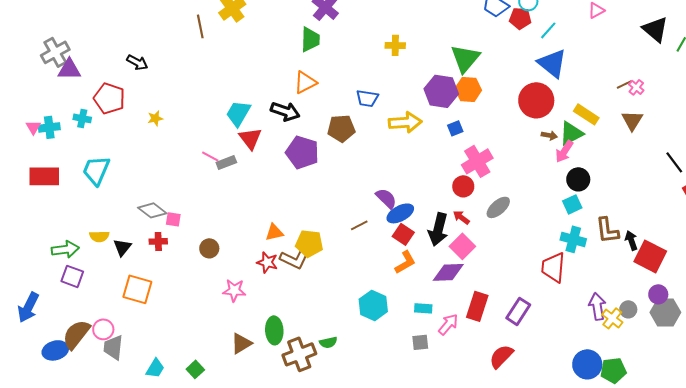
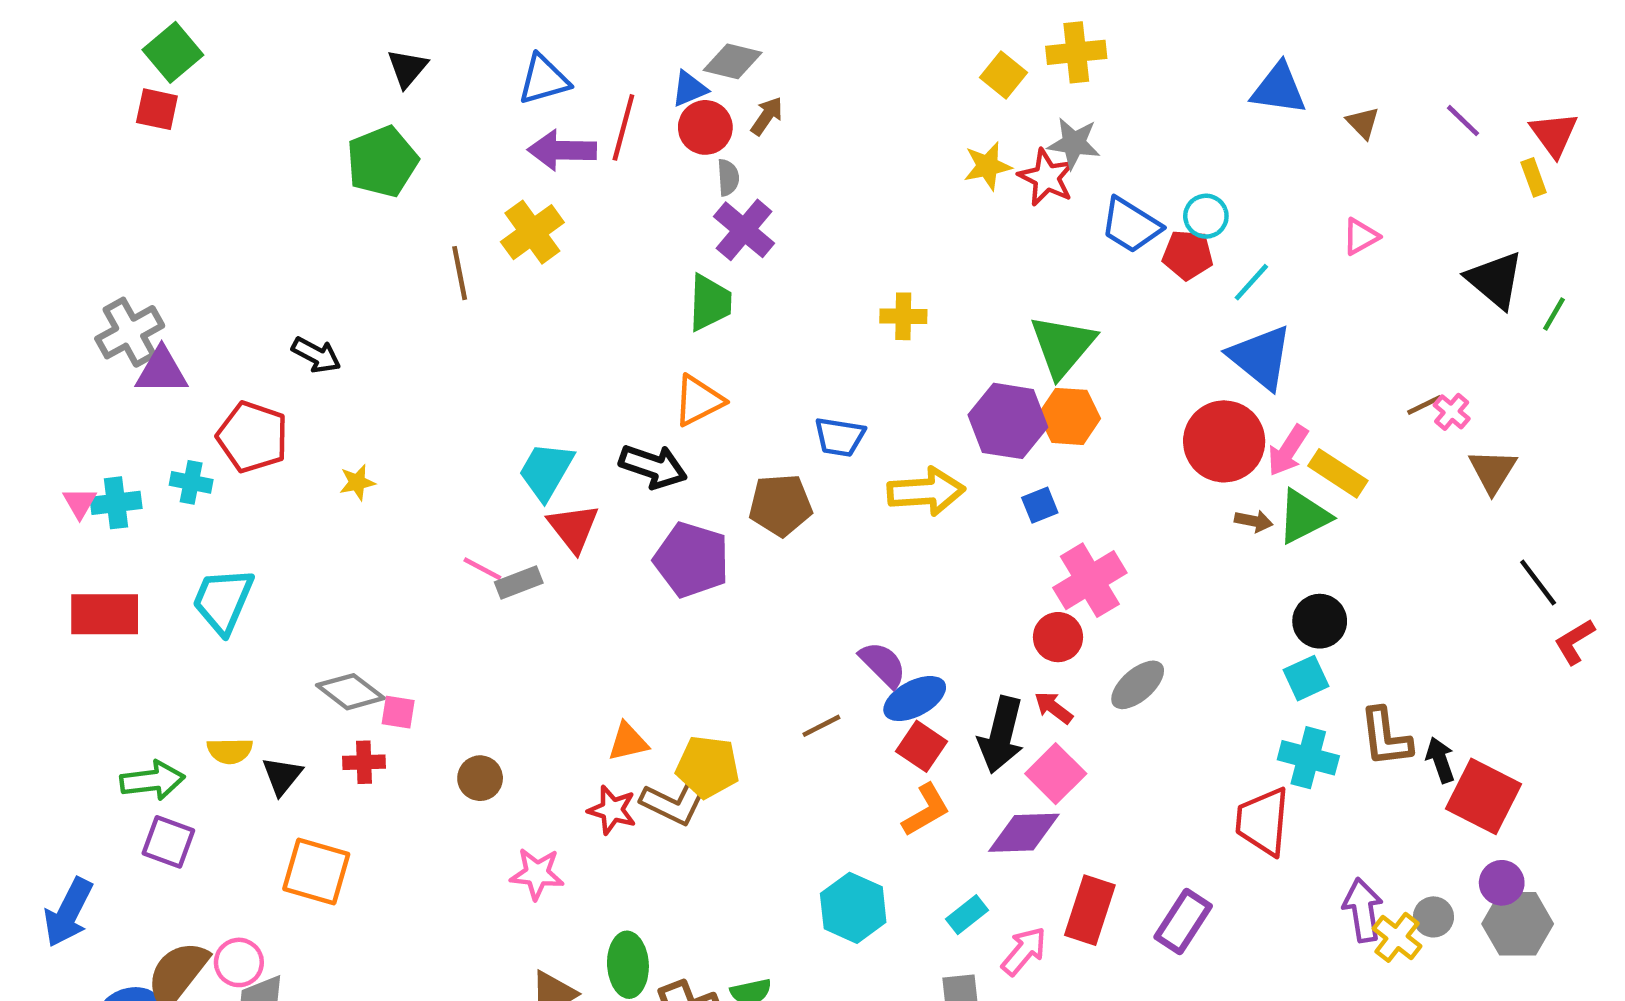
brown triangle: (632, 120) -> (1493, 471), moved
pink arrow: (564, 151) -> (1288, 451), moved
cyan rectangle: (423, 308) -> (967, 915), turned -42

